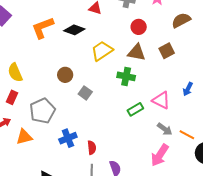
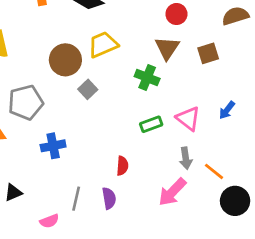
yellow trapezoid: (102, 51) -> (103, 45), moved
brown triangle: (137, 53) -> (167, 48), turned 42
brown circle: (65, 75) -> (65, 60), size x1.5
gray arrow: (165, 129) -> (186, 158), turned 35
red semicircle: (92, 148) -> (122, 166), moved

